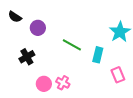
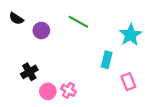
green line: (72, 45) -> (78, 22), moved
black cross: (27, 57) -> (29, 72), moved

